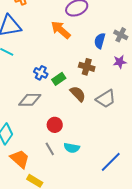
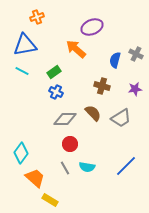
purple star: (120, 62) -> (135, 89), moved
green rectangle: (59, 79) -> (54, 72), moved
gray diamond: (30, 100) -> (65, 119), moved
blue line: (111, 162) -> (126, 166), moved

